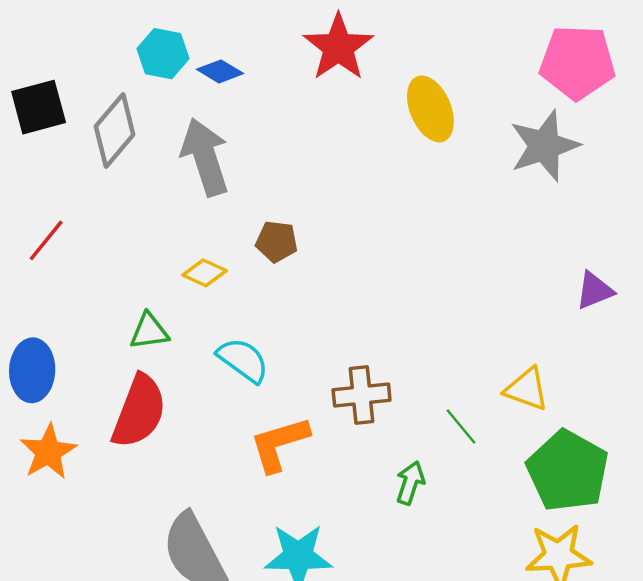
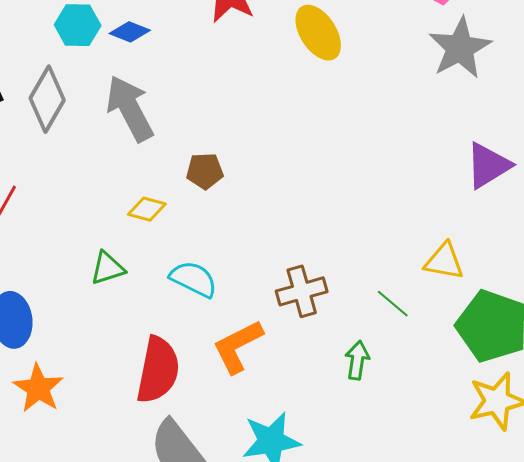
gray star: (544, 146) -> (460, 48), moved
purple triangle: (594, 291) -> (488, 165), size x1.4
red semicircle: (139, 411) -> (158, 370), moved

